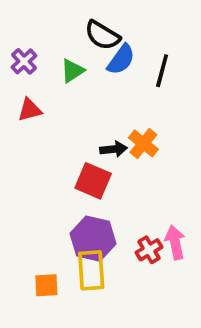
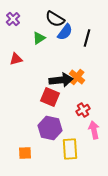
purple cross: (24, 61) -> (13, 19), moved
black arrow: (114, 149) -> (61, 80), size x1.6
red cross: (149, 250) -> (83, 110), moved
yellow rectangle: (91, 270) -> (70, 149), moved

